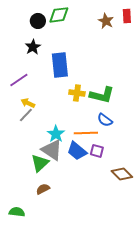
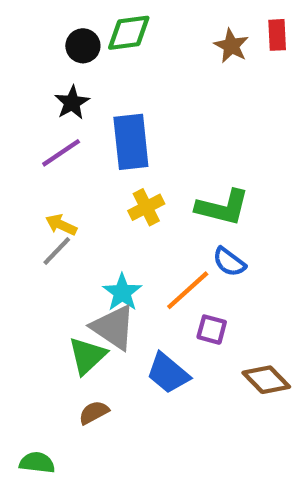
purple line: (19, 80) -> (61, 153), moved
yellow cross: (77, 93) -> (146, 207), moved, turned -35
orange line: (86, 133) -> (188, 290), turned -40
blue trapezoid: (77, 151) -> (168, 373), moved

